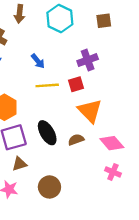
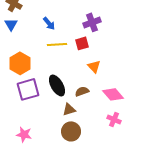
orange triangle: (90, 111) -> (94, 66), size x0.6
brown triangle: (19, 164) -> (69, 109), moved
brown circle: (49, 187) -> (71, 131), moved

